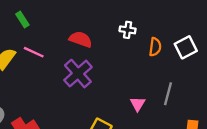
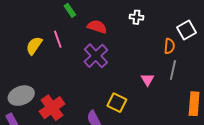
green rectangle: (22, 19) -> (70, 10), moved
orange semicircle: (155, 47) -> (169, 46), moved
pink line: (34, 52) -> (58, 39), turned 48

